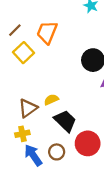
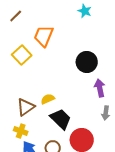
brown line: (15, 30) -> (16, 16), moved
yellow cross: (22, 134) -> (21, 131), turned 32

